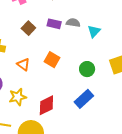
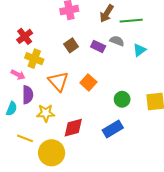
gray semicircle: (73, 23) -> (117, 41), moved
cyan triangle: (94, 31) -> (139, 50), moved
orange triangle: (23, 64) -> (58, 81), size x1.5

